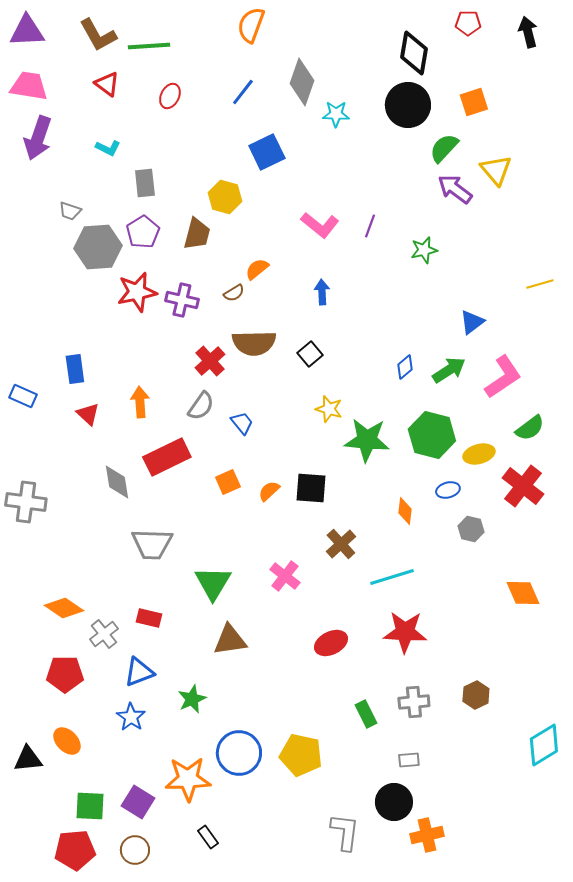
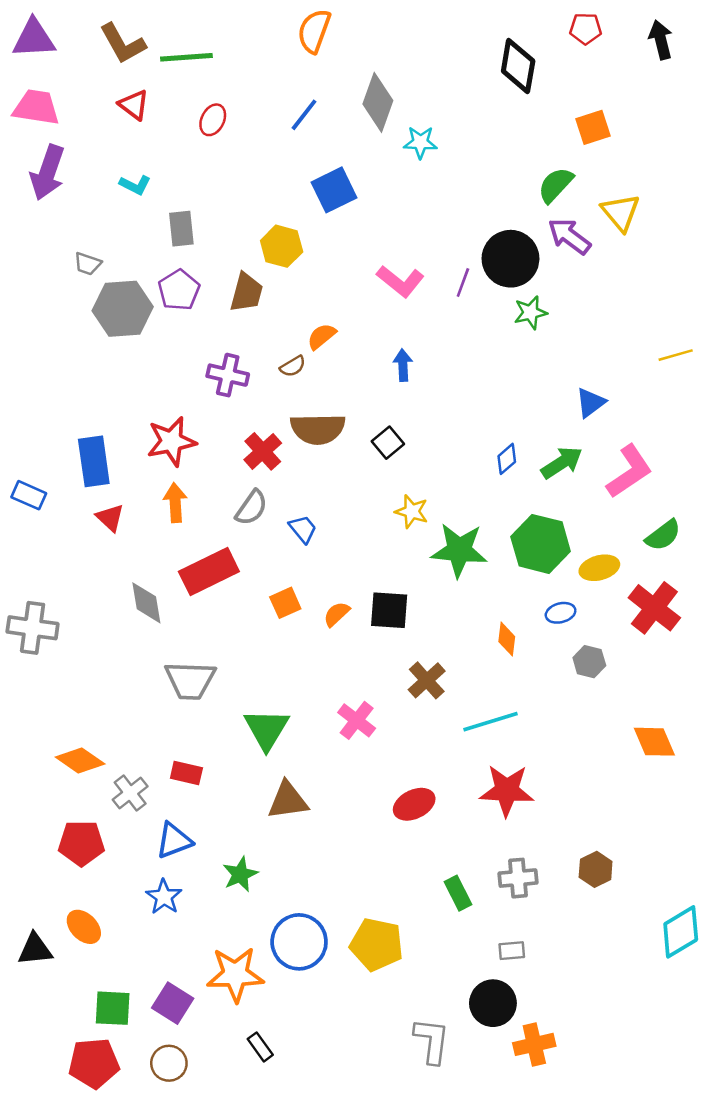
black circle: (408, 105) -> (510, 259), moved
red star: (137, 292) -> (171, 441), moved
blue rectangle: (75, 369) -> (94, 461), size x1.4

